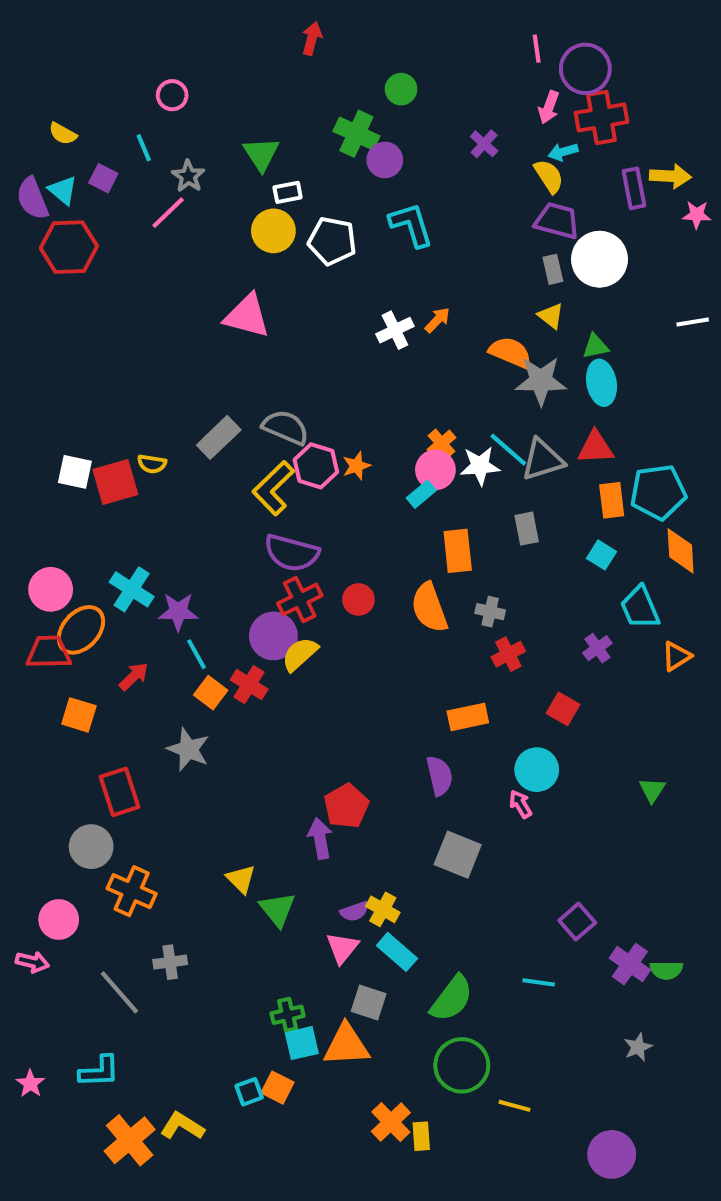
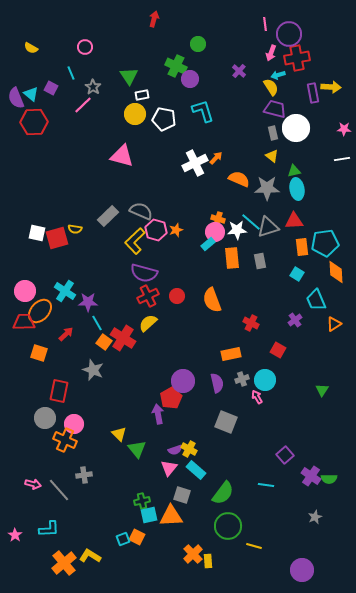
yellow semicircle: (63, 134) -> (31, 48), moved
pink star: (697, 215) -> (344, 129), moved
white cross: (395, 330) -> (195, 163), size x1.4
orange semicircle: (510, 352) -> (239, 179), moved
orange cross: (442, 444) -> (218, 219), turned -32
orange rectangle: (458, 551) -> (232, 258), moved
gray cross: (490, 612) -> (242, 379), moved, turned -32
purple circle: (273, 636) -> (183, 381), moved
red cross: (508, 654) -> (251, 323), turned -35
red cross: (249, 685) -> (123, 338), size x1.4
red rectangle: (119, 792) -> (59, 391), turned 30
pink circle: (59, 920) -> (74, 424), moved
pink arrow: (32, 962) -> (33, 484), moved

